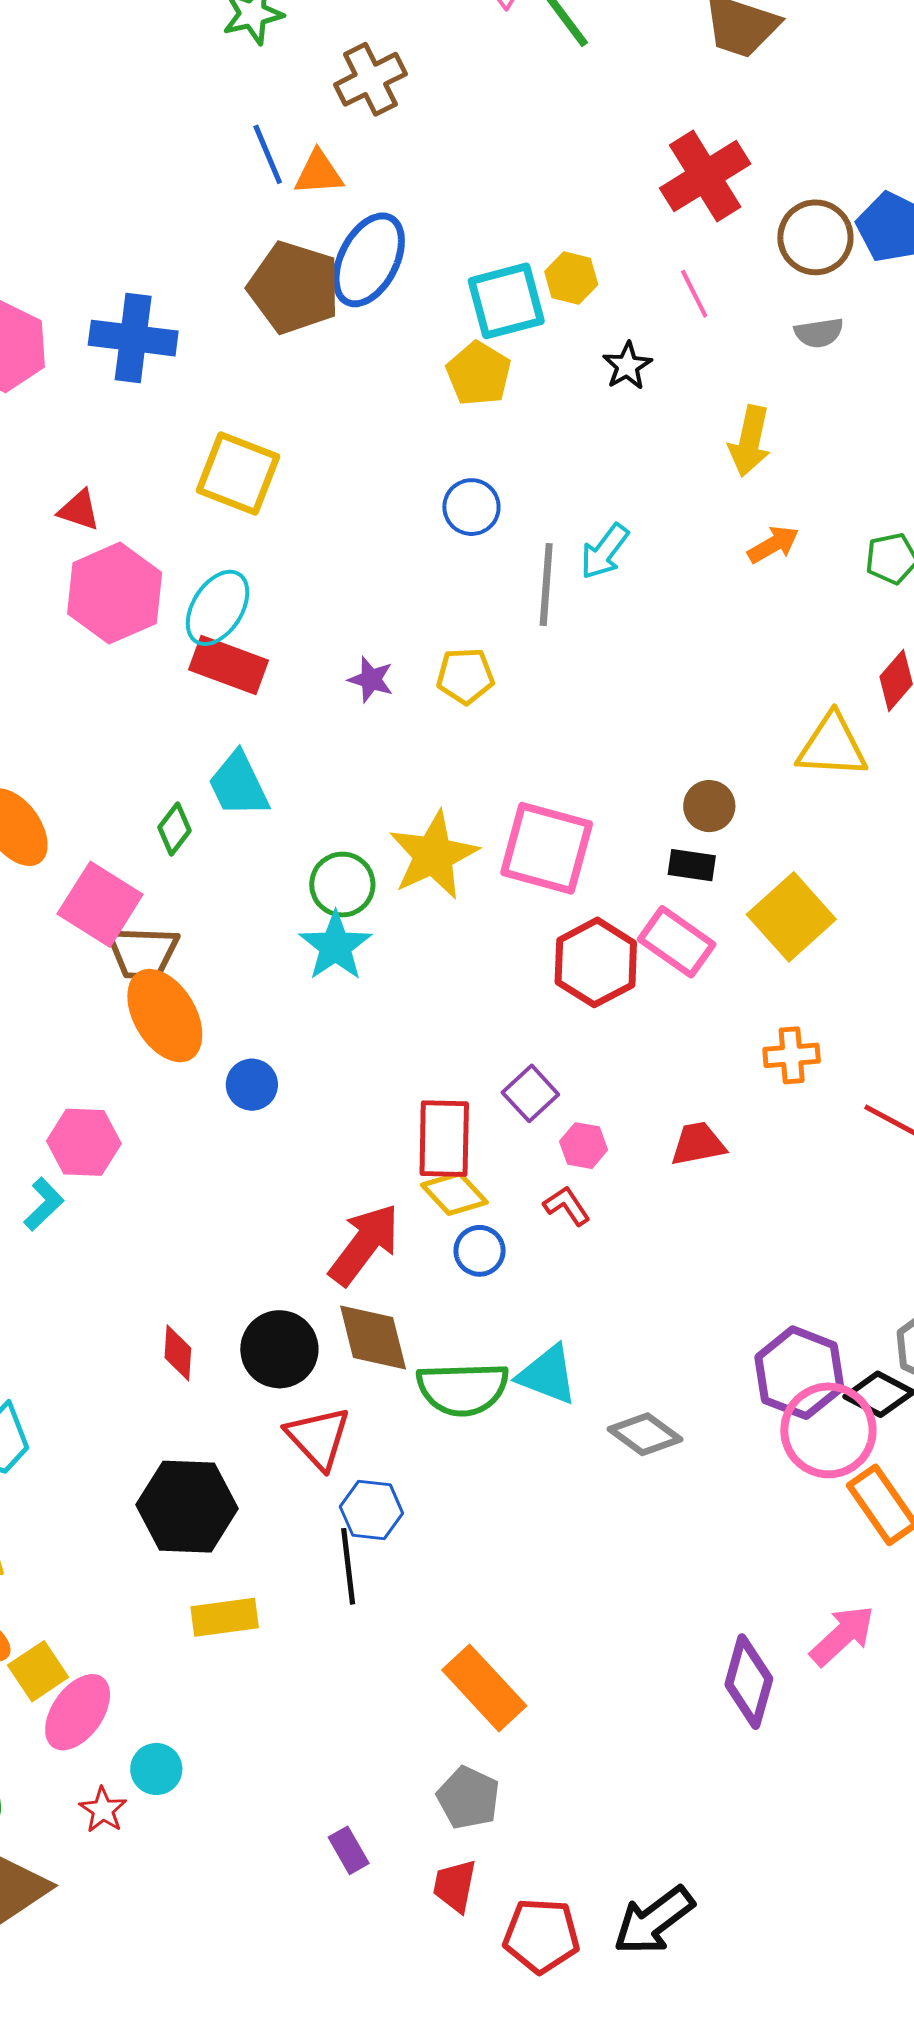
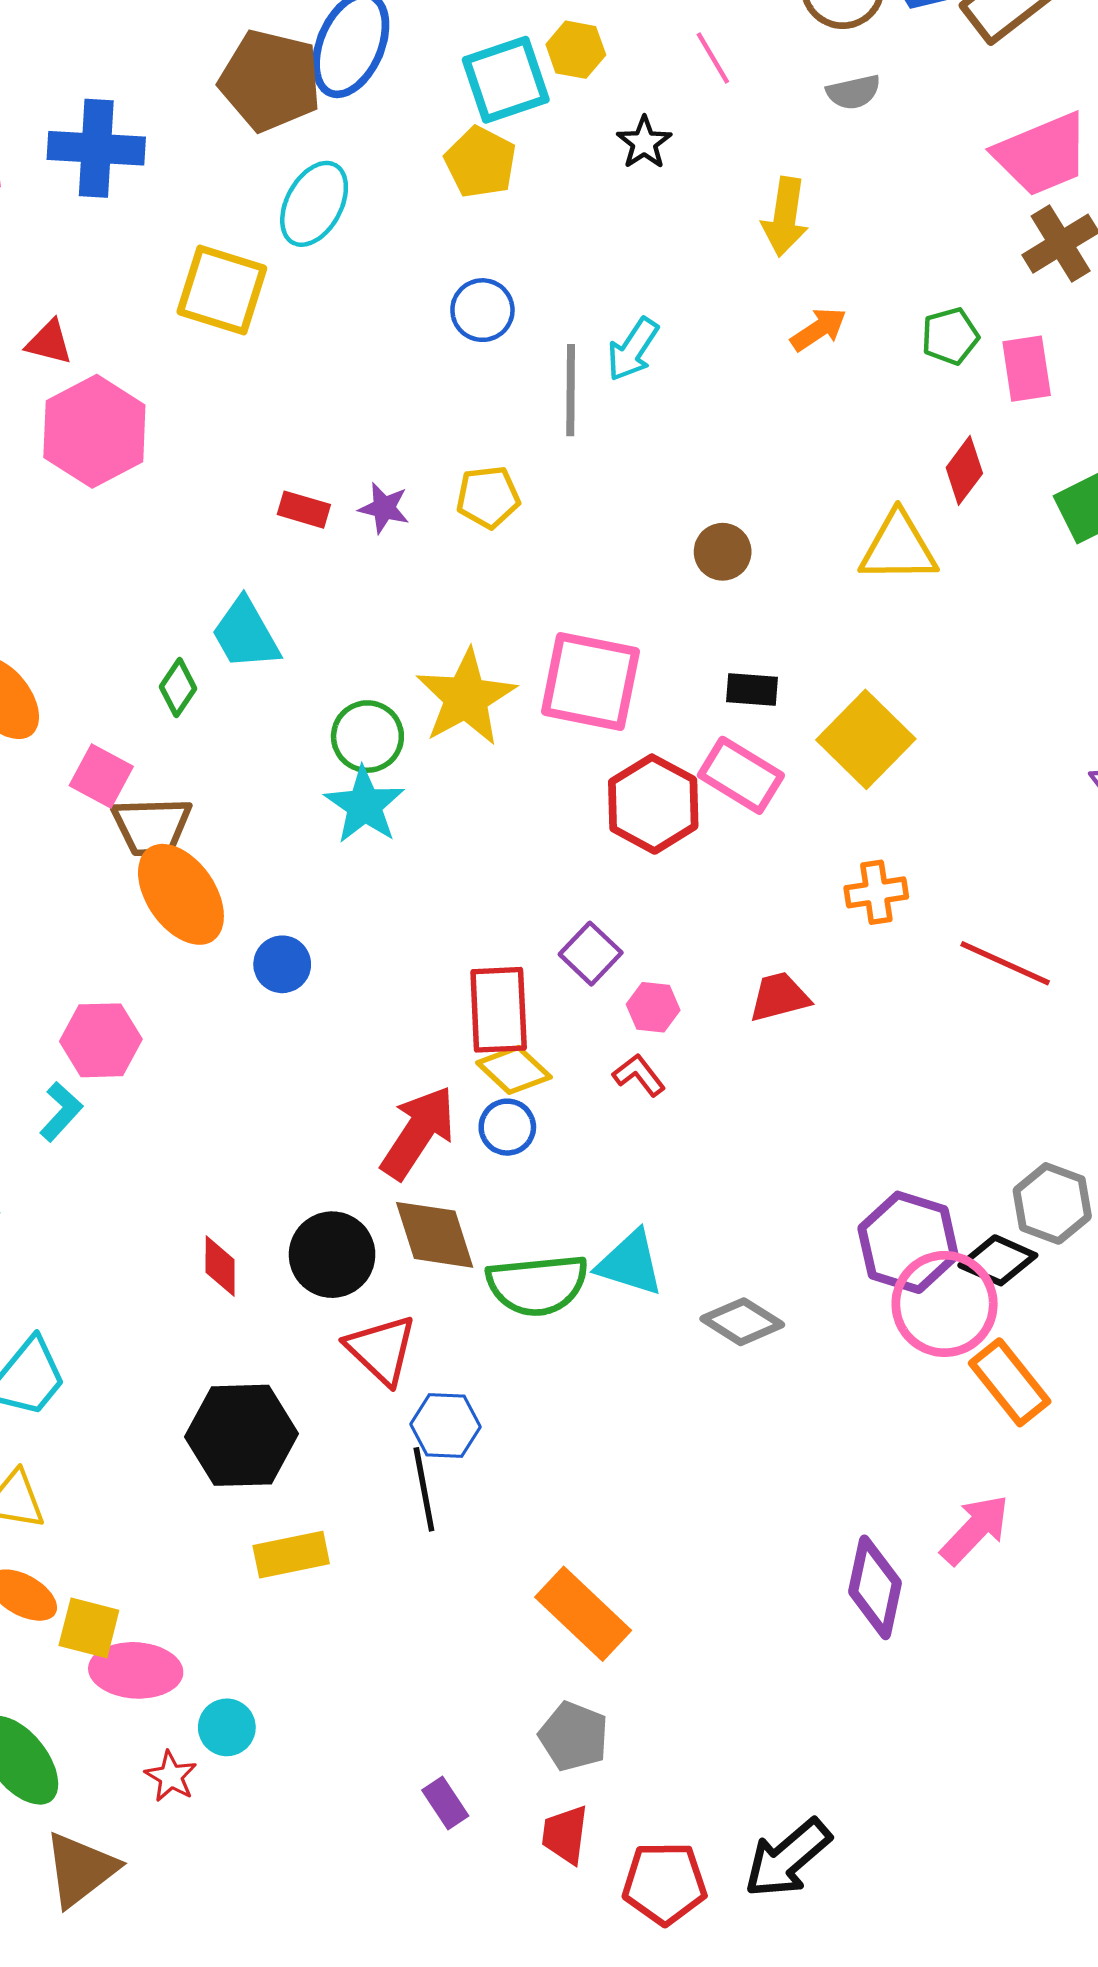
cyan ellipse: (218, 608) -> (314, 204), moved
red rectangle: (228, 665) -> (304, 510), moved, size x0.6
brown circle: (709, 806) -> (723, 552), moved
pink square: (100, 904) -> (101, 776), size x0.7
blue circle: (480, 1251) -> (507, 1127), moved
yellow square: (38, 1671) -> (89, 1628), turned -38
pink ellipse: (78, 1712) -> (136, 1670), turned 62

